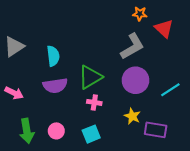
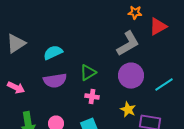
red triangle: (164, 29) -> (158, 27), turned 48
cyan semicircle: (53, 56) -> (53, 53), turned -108
green triangle: (90, 77) -> (88, 73), size x0.7

